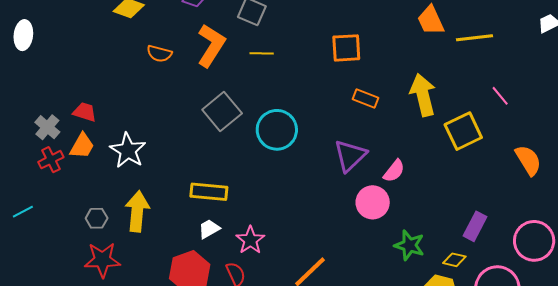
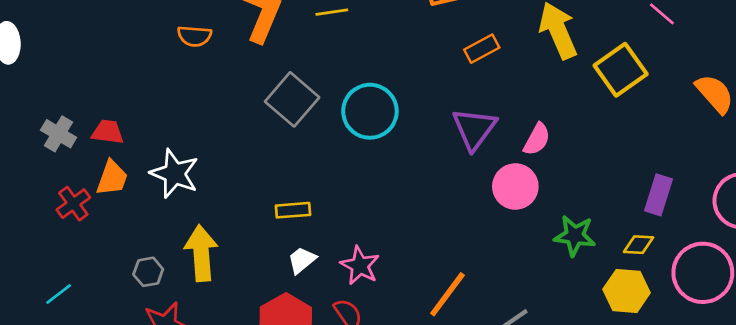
orange rectangle: (366, 99) -> (482, 49), turned -40
gray cross: (47, 127) -> (59, 134), moved
yellow rectangle: (209, 192) -> (293, 210), size x0.7
cyan line: (23, 212) -> (59, 294), moved

